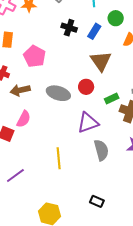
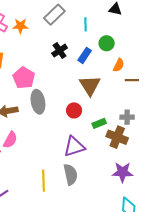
black cross: (69, 28) -> (60, 51), turned 35
gray ellipse: (58, 93) -> (38, 102), moved, turned 60
gray semicircle: (101, 150) -> (70, 175), moved

